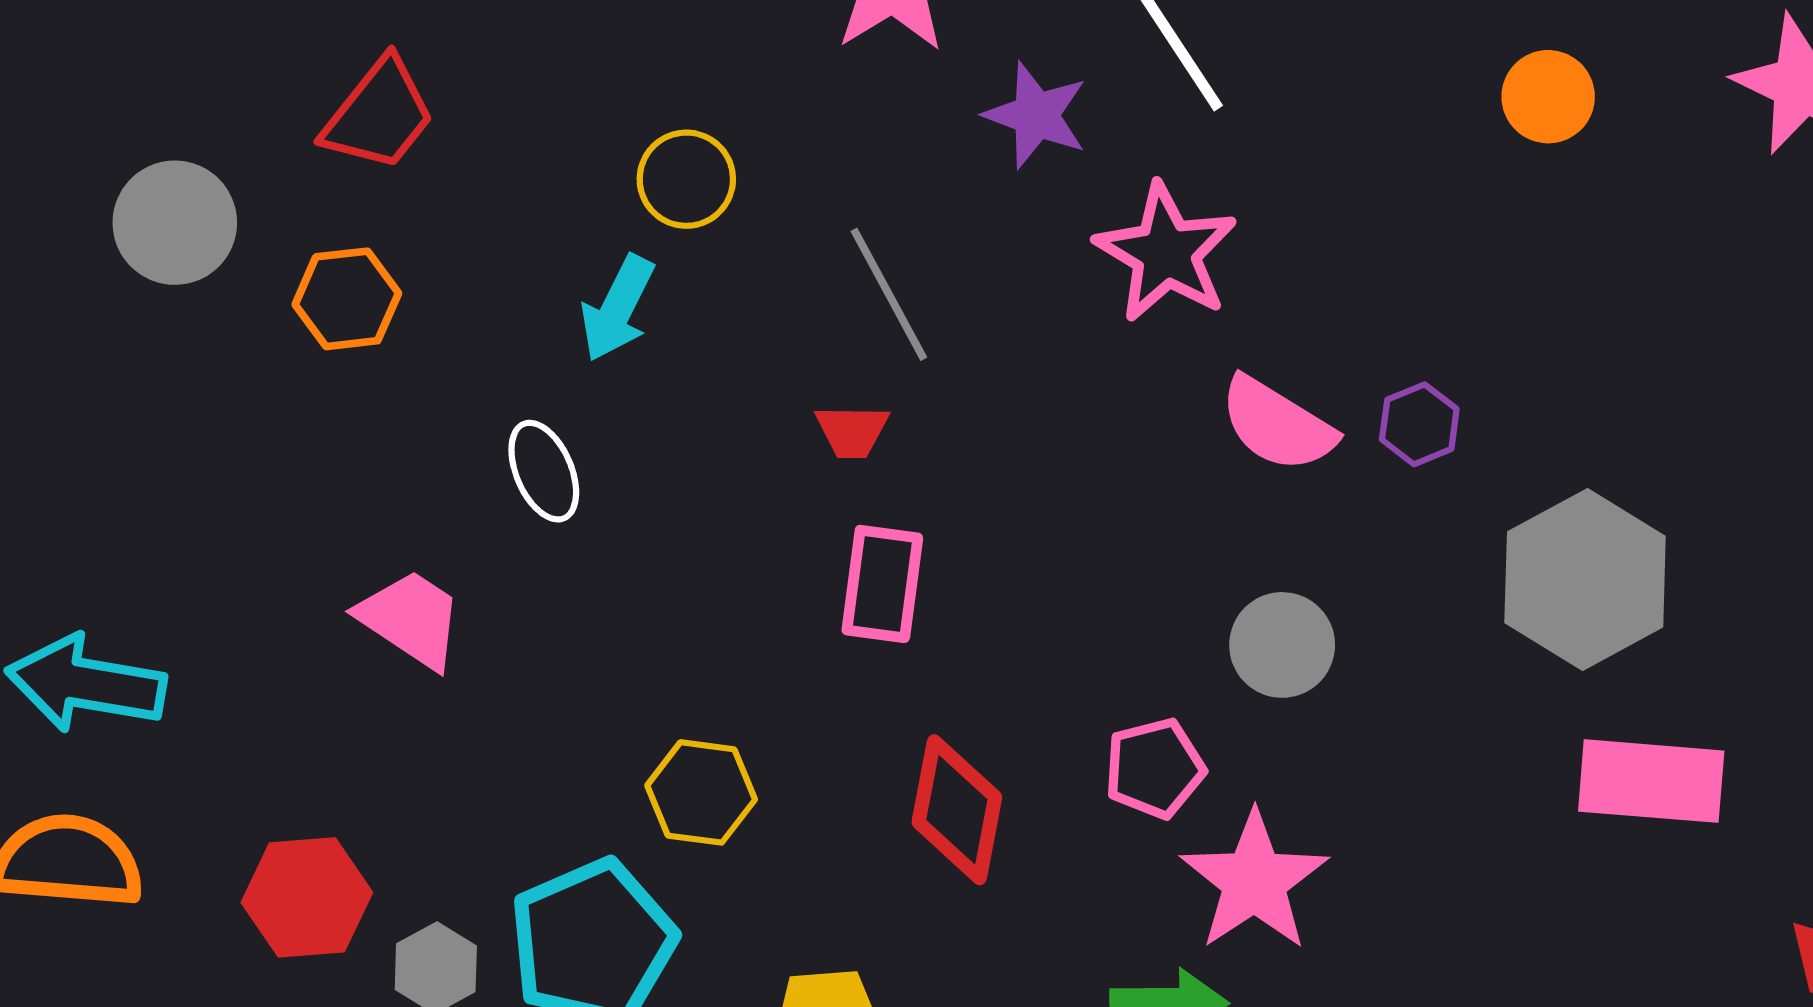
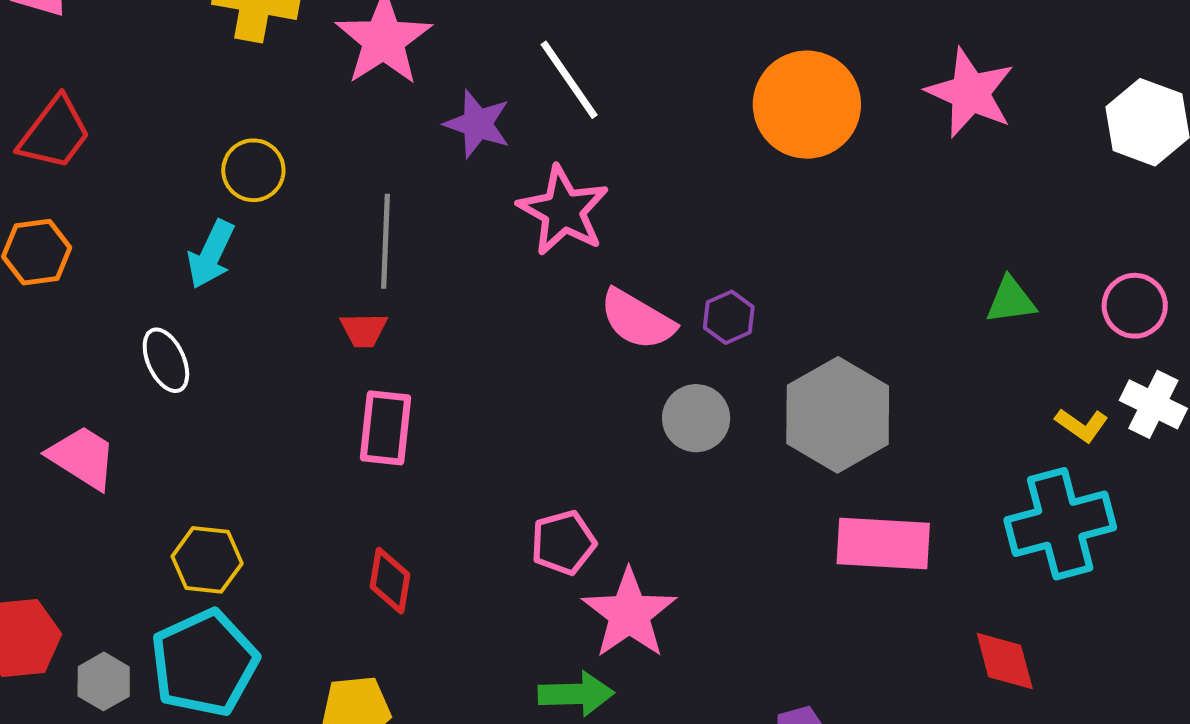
orange circle: (1548, 97) -> (807, 105), size x1.8
gray line: (889, 294) -> (385, 241), turned 32
gray circle: (1282, 645) -> (696, 418), moved
yellow hexagon: (701, 792) -> (207, 560), moved
red diamond: (957, 810) -> (390, 581), moved, size x0.7

